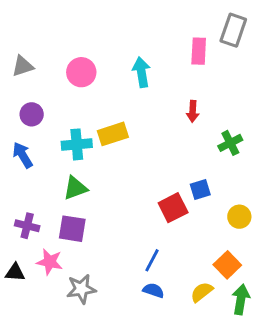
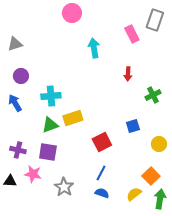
pink rectangle: (199, 51) -> (132, 34), turned -30
pink circle: (81, 72) -> (72, 13), moved
yellow rectangle: (113, 134) -> (73, 118), moved
red square: (173, 208) -> (102, 142), moved
gray star: (81, 289) -> (64, 187), moved, turned -30

